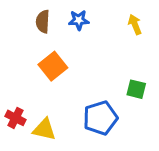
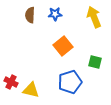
yellow arrow: (135, 24) -> (94, 17), size x1.5
orange square: (53, 66) -> (63, 46), moved

